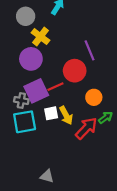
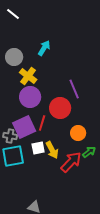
purple circle: (31, 59) -> (30, 97), moved
red line: (55, 87) -> (42, 123), turned -49

